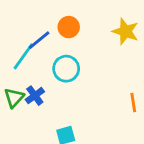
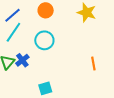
blue line: (39, 40) -> (13, 15), moved

